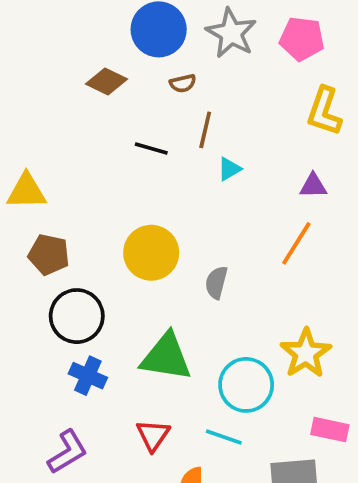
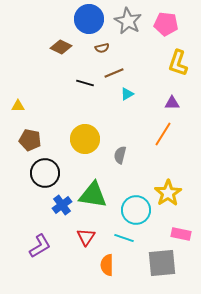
brown line: (205, 130) -> (114, 73), turned 54
yellow triangle: (26, 191) -> (18, 106), size x0.6
blue cross: (88, 376) -> (62, 205), moved, turned 30

